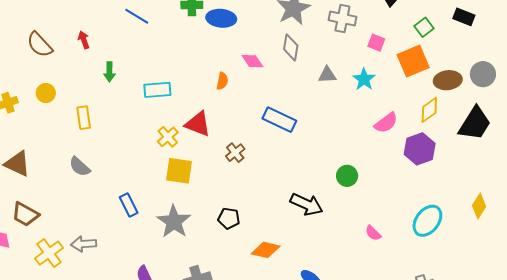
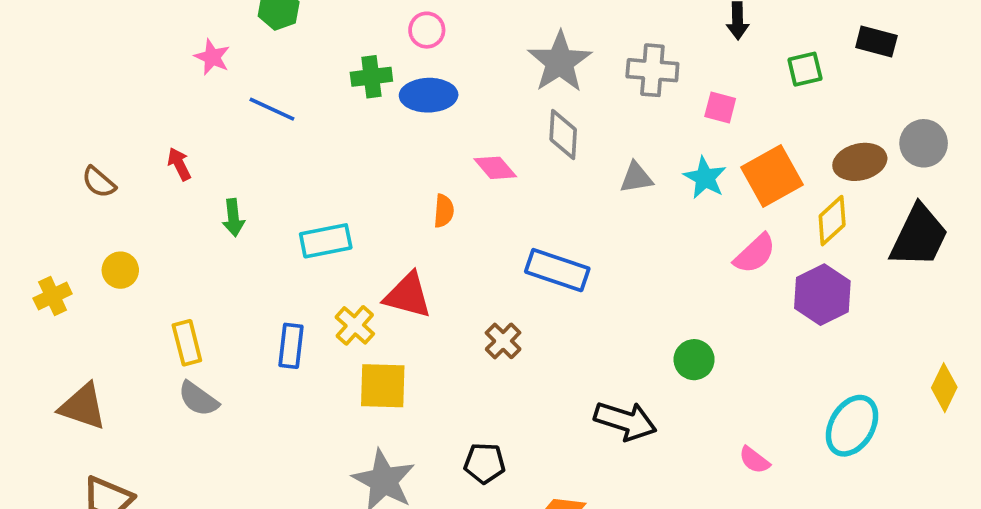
green square: (424, 27) -> (805, 69), turned 30
brown semicircle: (40, 45) -> (99, 182), size x0.7
orange square: (413, 61) -> (772, 176), moved
yellow rectangle: (84, 118) -> (187, 343), moved
brown cross: (235, 153) -> (503, 341), moved
blue rectangle: (129, 205) -> (291, 346), moved, turned 40

